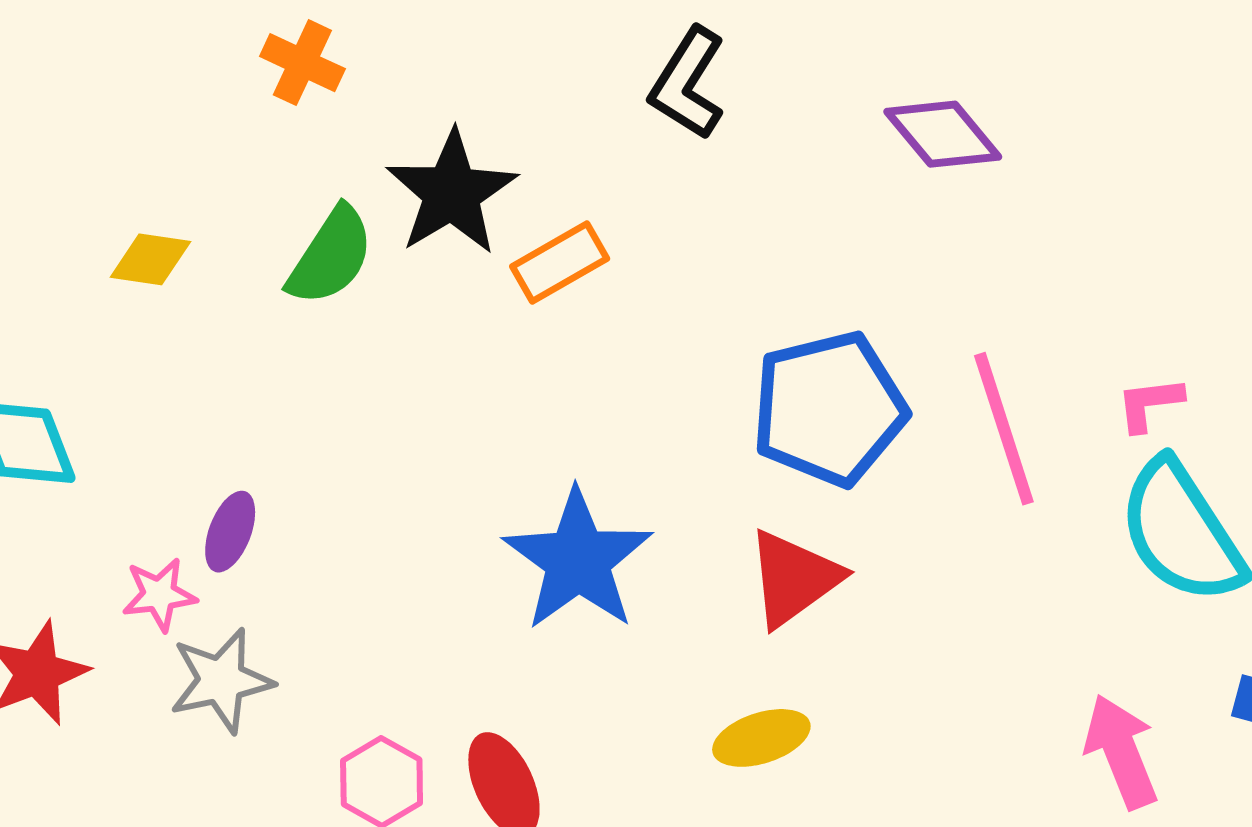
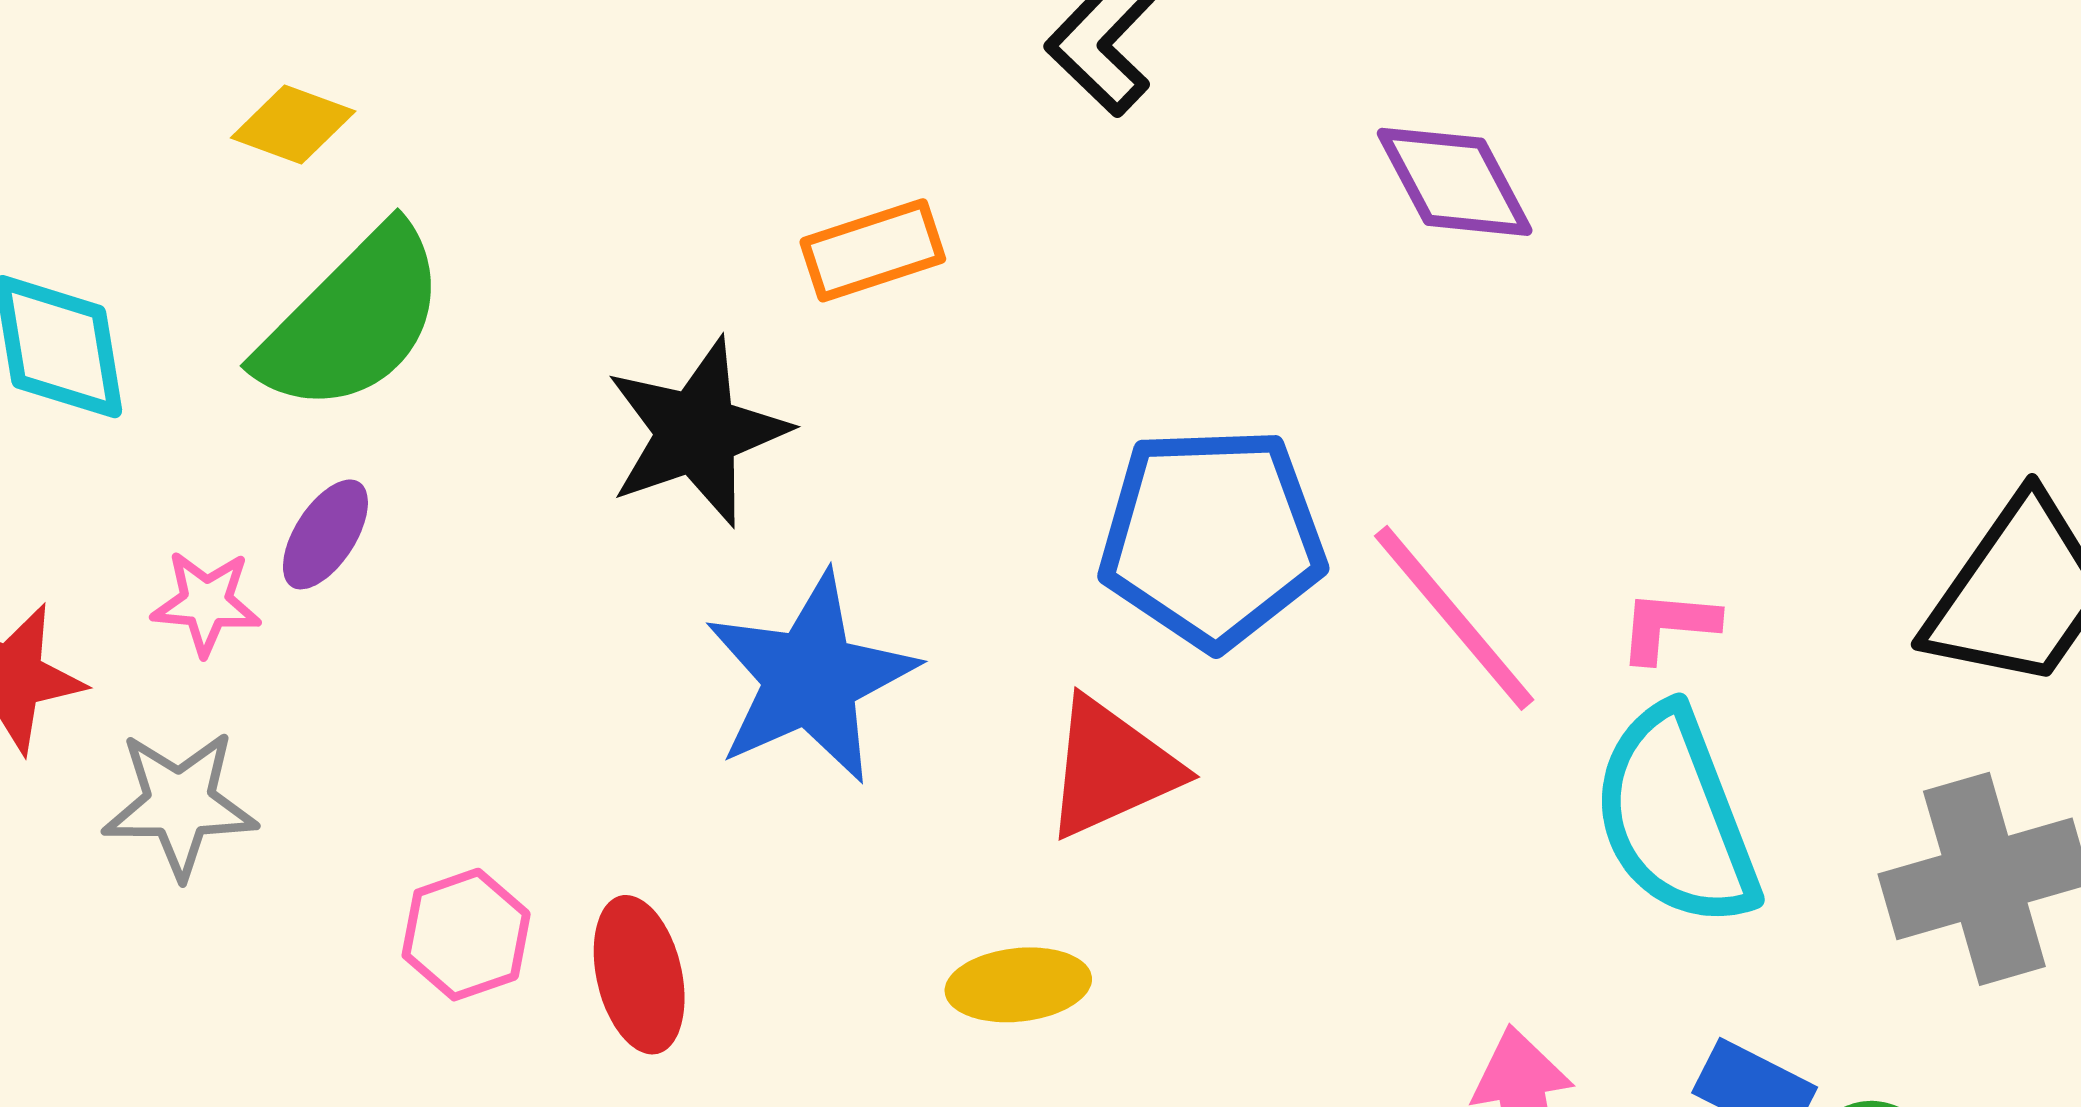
black star: (452, 193) -> (697, 432), moved
green semicircle: (331, 256) -> (352, 320), moved, size x1.4
pink line: (1004, 429) -> (1454, 618), turned -34
gray star: (221, 681) -> (180, 804), moved

